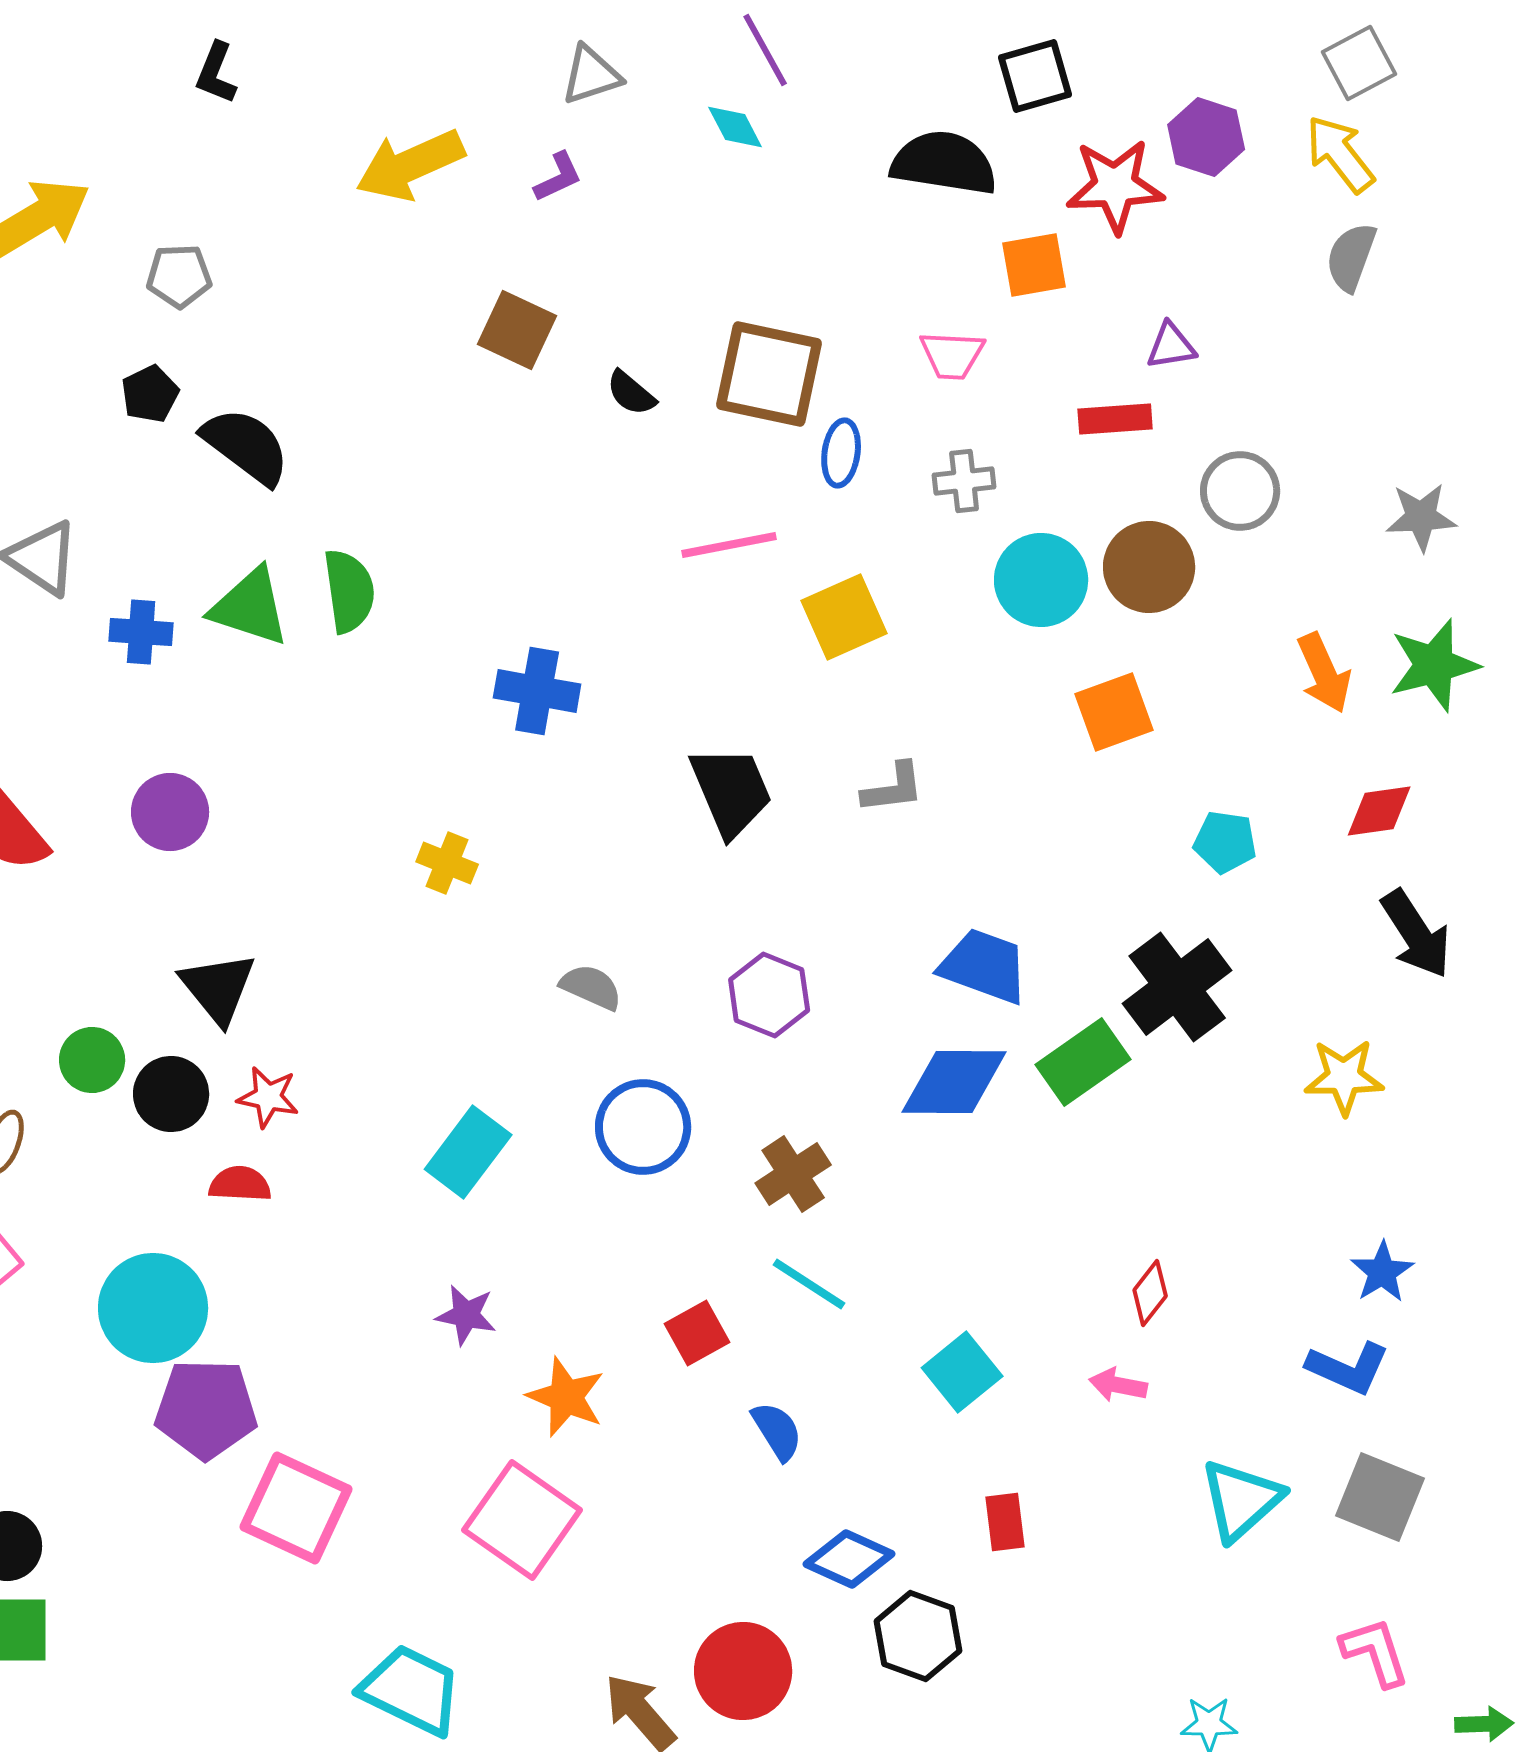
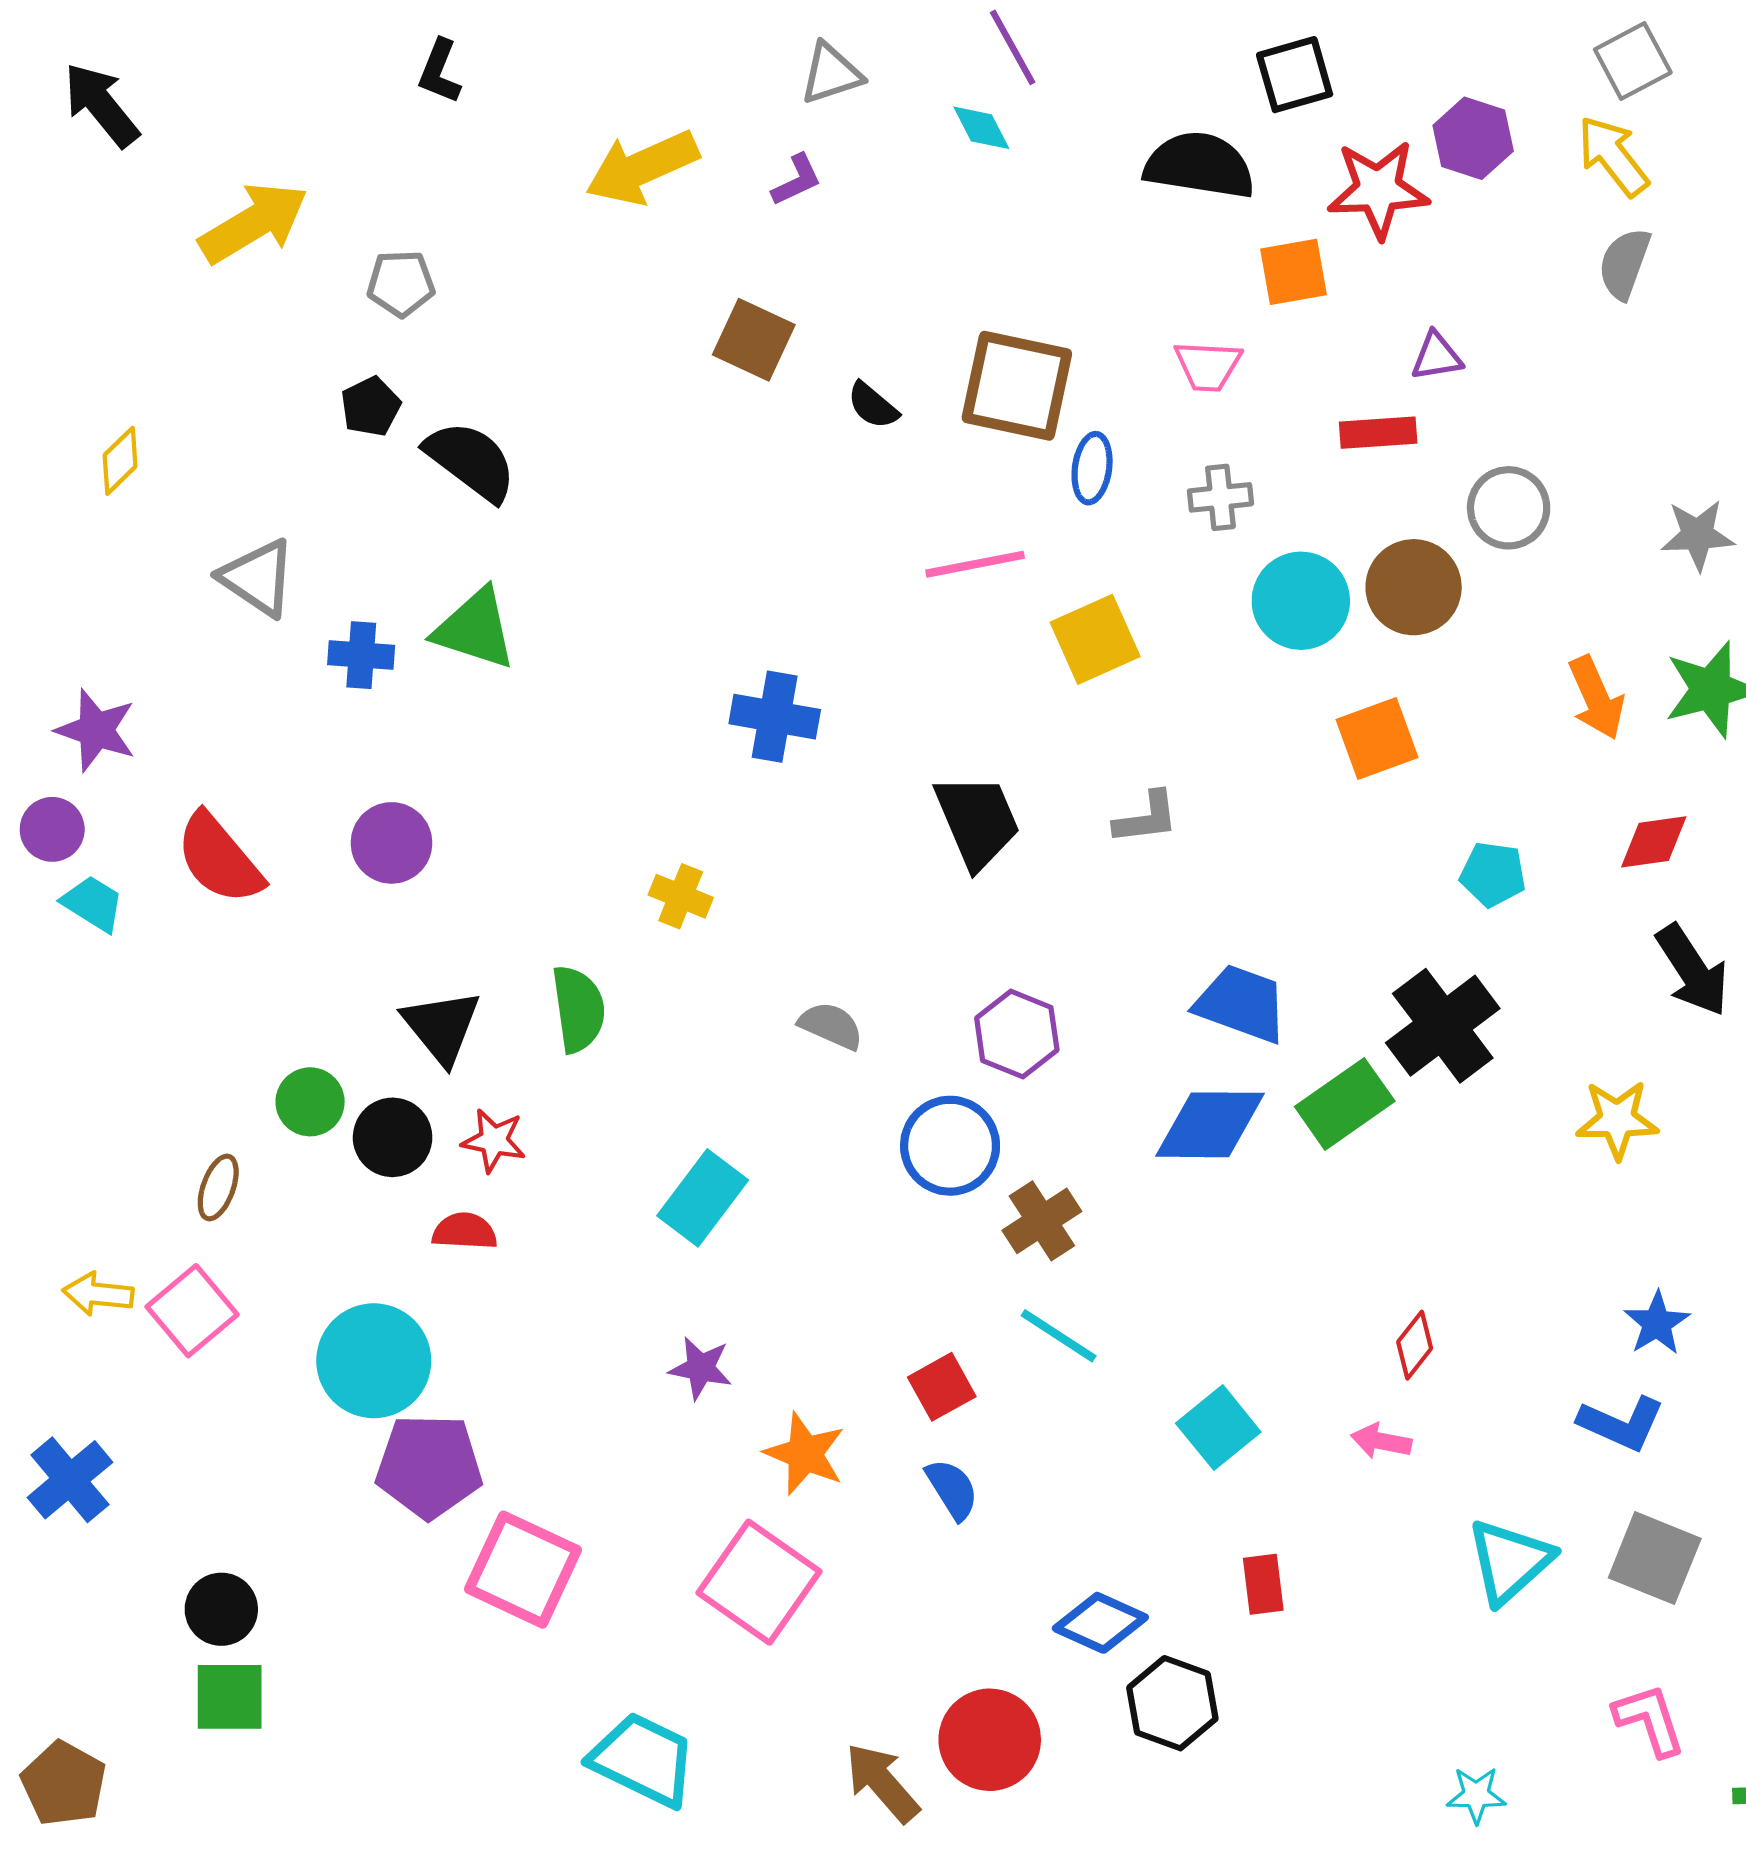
green semicircle: (349, 591) -> (578, 1009), moved
blue circle: (643, 1127) -> (950, 1146), moved
blue semicircle: (777, 1431) -> (952, 1489), moved

